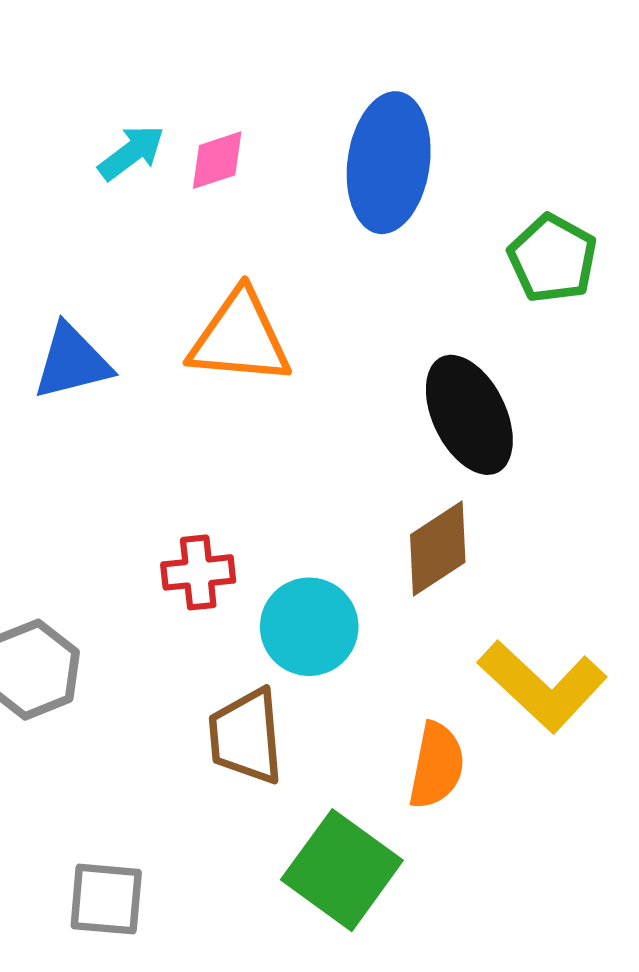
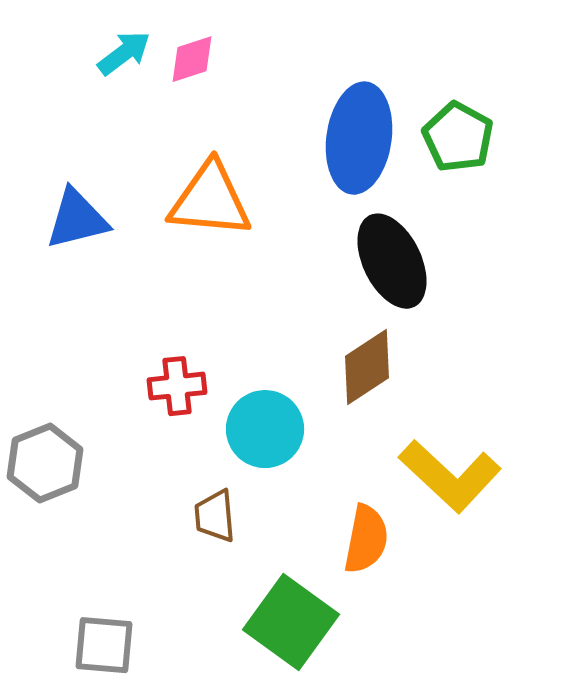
blue ellipse: (389, 163) -> (359, 138), moved
brown trapezoid: (246, 736) -> (215, 516), size x0.7

